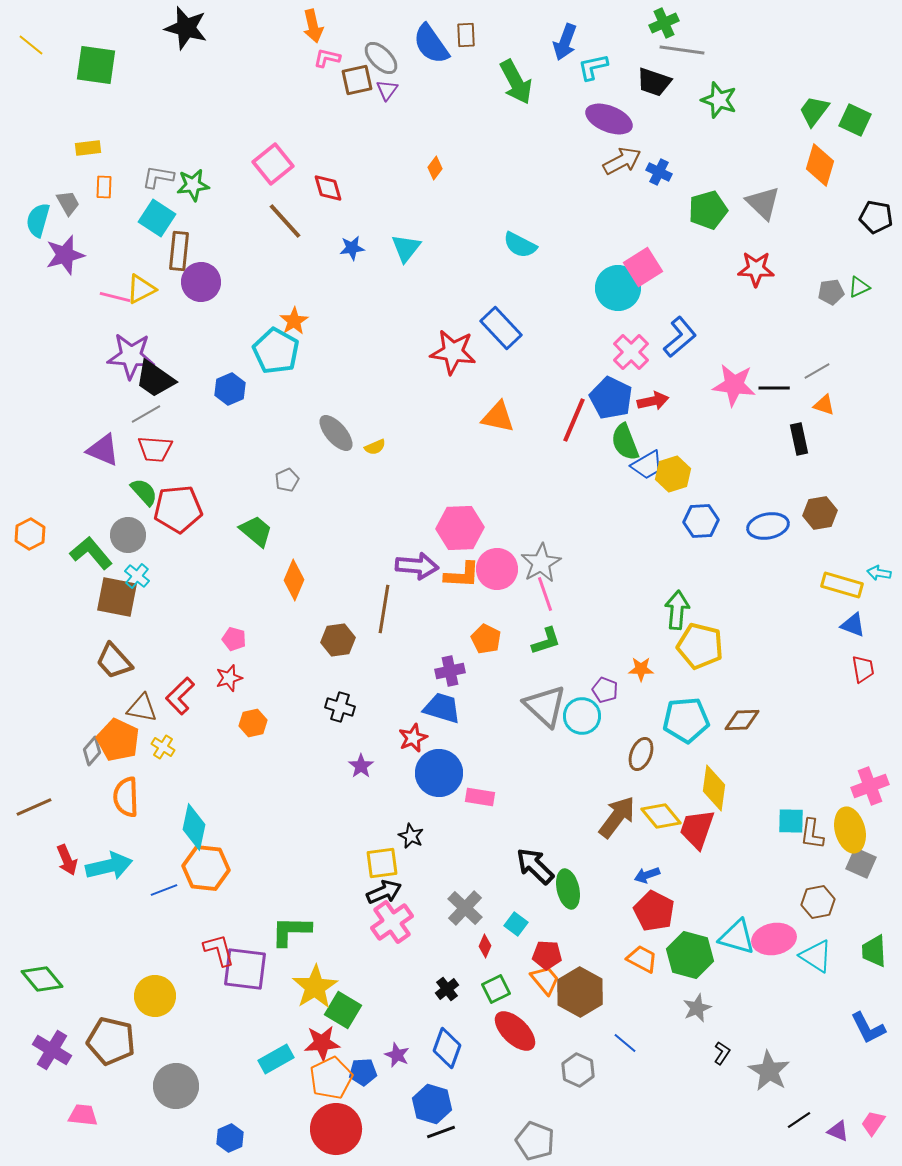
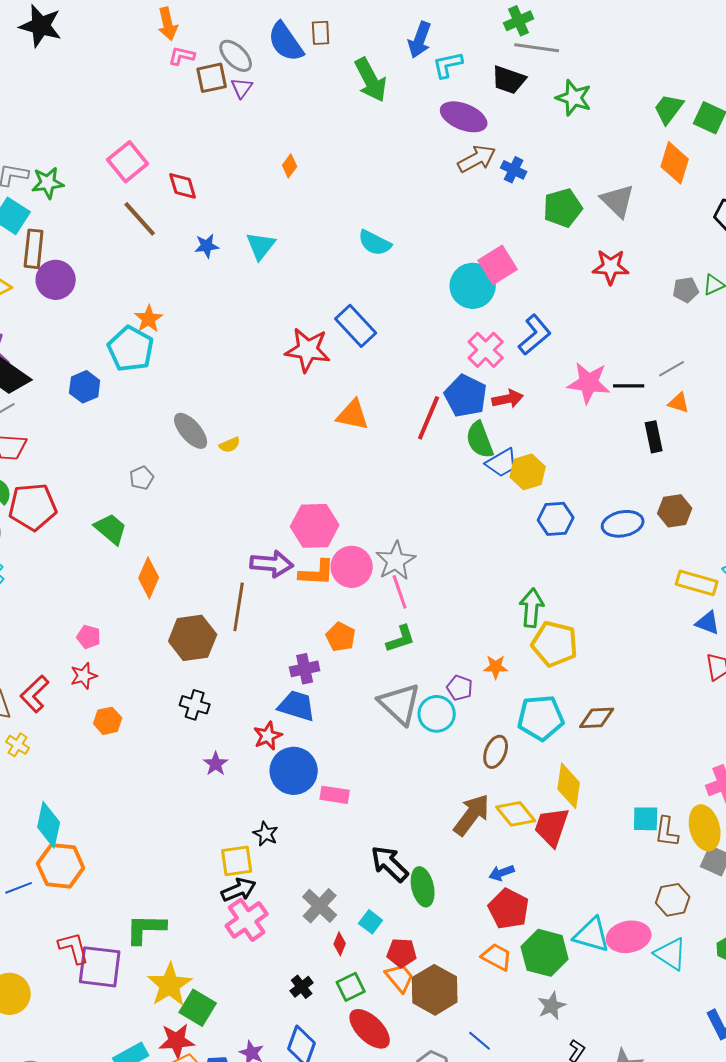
brown hexagon: (338, 640) -> (193, 638), size x1.4

